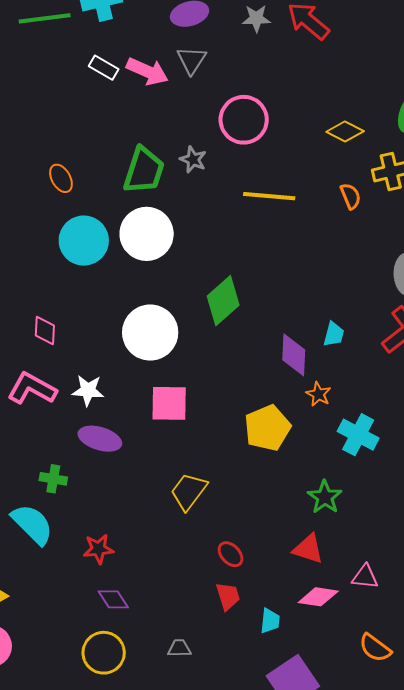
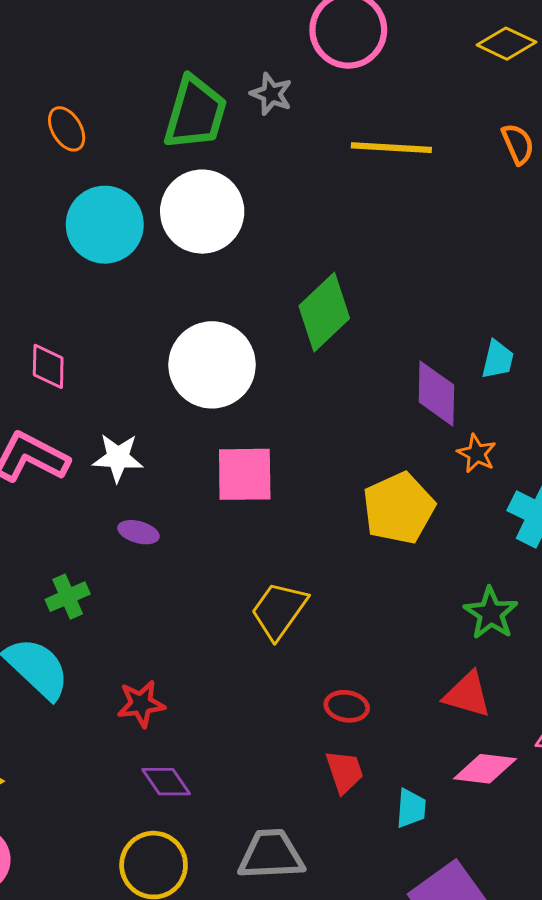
purple ellipse: (100, 439) -> (138, 532), size x0.6
green cross: (53, 479) -> (68, 597), turned -32
red ellipse: (231, 554) -> (347, 706), turned -36
gray trapezoid: (179, 648) -> (271, 855), size x1.8

